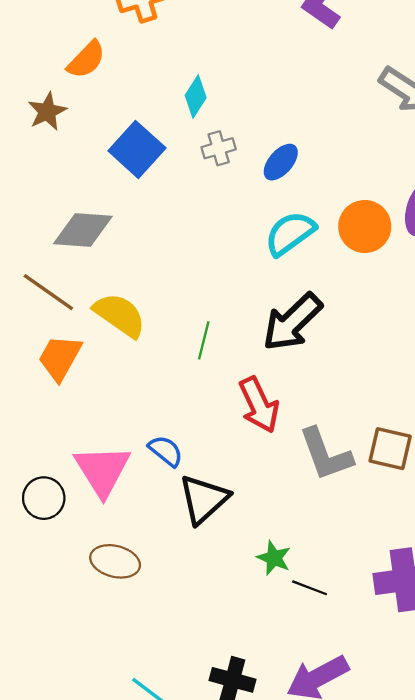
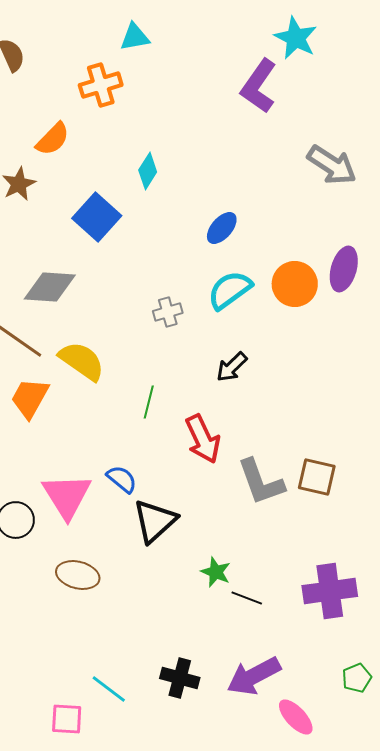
gray cross: (219, 148) -> (168, 312), moved
black arrow: (292, 322) -> (232, 367), size x0.6
green line: (204, 340) -> (149, 402), moved

